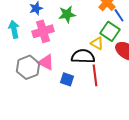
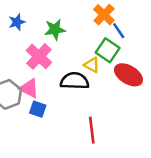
pink cross: (43, 31) -> (39, 56), moved, turned -30
red line: (95, 75) -> (92, 130), moved
blue square: (67, 79) -> (38, 109), moved

